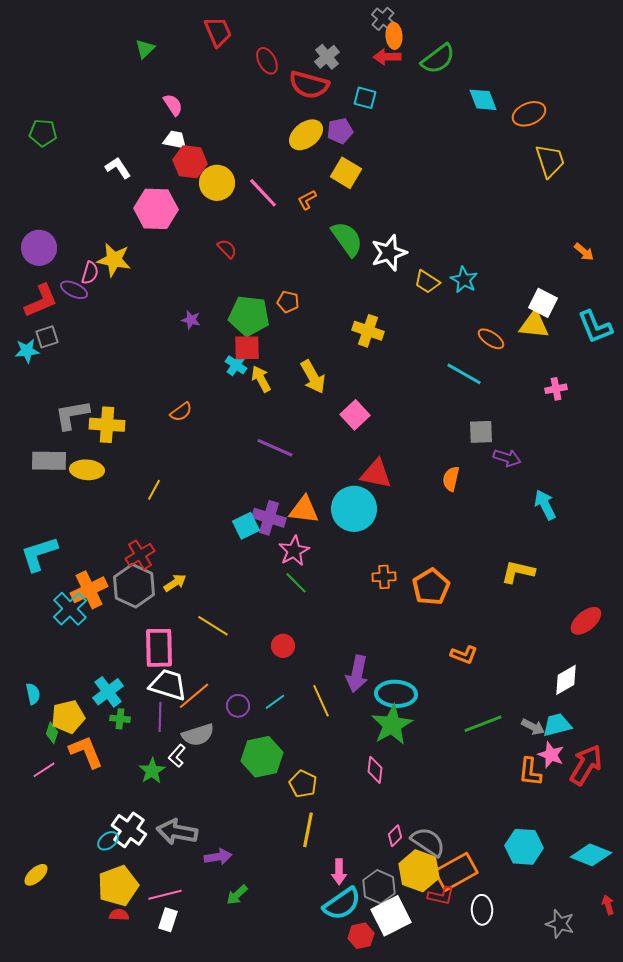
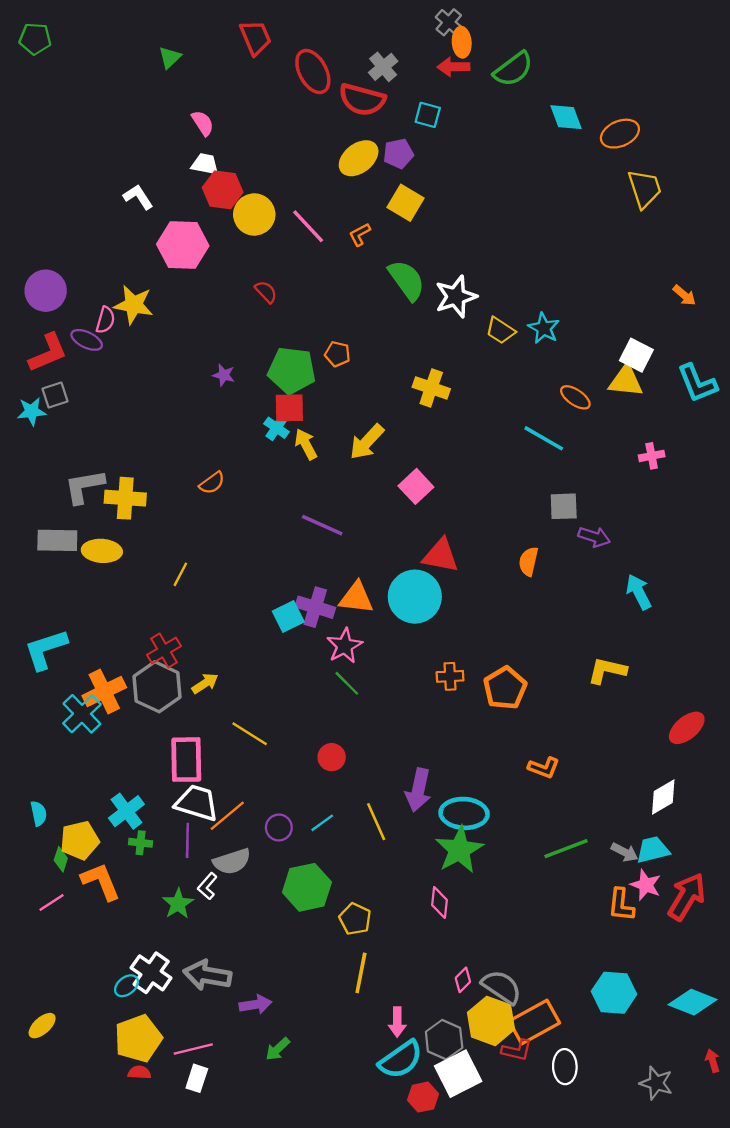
red ellipse: (267, 61) -> (313, 71), size x1.4
green pentagon: (43, 133) -> (35, 39), moved
yellow arrow: (313, 377) -> (367, 442), turned 72

